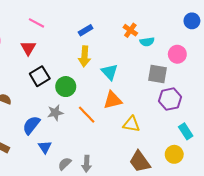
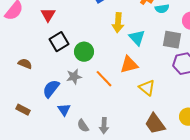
yellow arrow: (85, 56) -> (118, 23), moved
cyan triangle: (110, 72) -> (137, 38), moved
yellow triangle: (131, 124) -> (147, 88), turned 30
gray semicircle: (65, 164) -> (83, 126), turned -80

